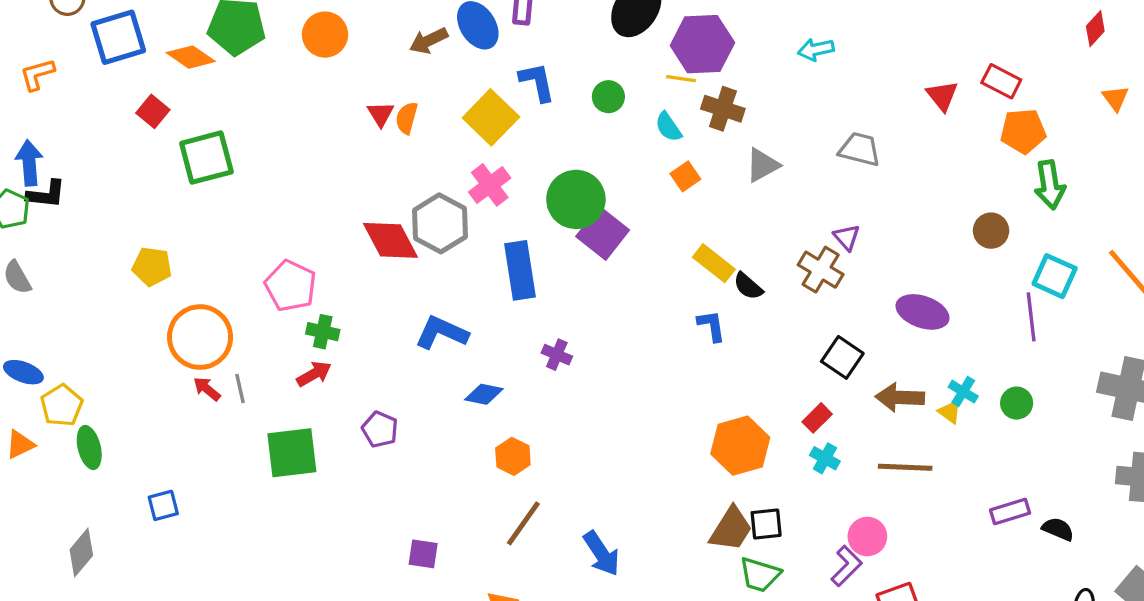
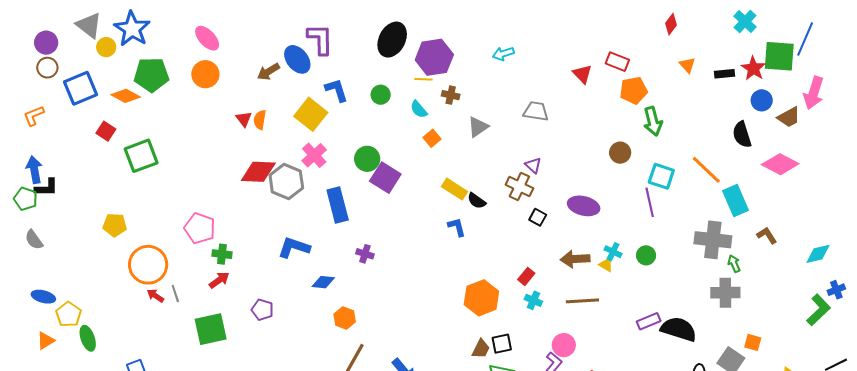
brown cross: (723, 109) -> (451, 95), size x0.7
green circle: (576, 199) -> (367, 159), size x0.7
red diamond: (391, 240) -> (258, 172), moved, turned -54
black square: (842, 357) -> (538, 217), moved, size x0.7
brown trapezoid: (731, 529) -> (481, 349), size x0.7
black semicircle: (1058, 529) -> (679, 329), size x1.8

